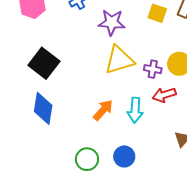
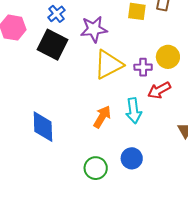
black square: (44, 63) -> (52, 45), moved

